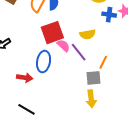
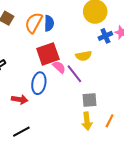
blue cross: (109, 15) -> (105, 36), turned -32
orange line: (103, 62) -> (110, 121), moved
black line: (26, 109) -> (21, 132), turned -60

